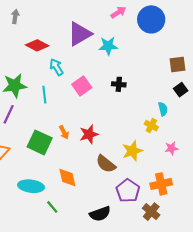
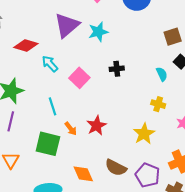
cyan line: (44, 95) -> (52, 106), moved
cyan semicircle: (163, 109) -> (162, 74), moved
brown semicircle: (106, 164) -> (116, 168), moved

